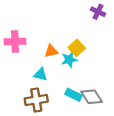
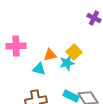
cyan triangle: (41, 75) -> (39, 69), moved

